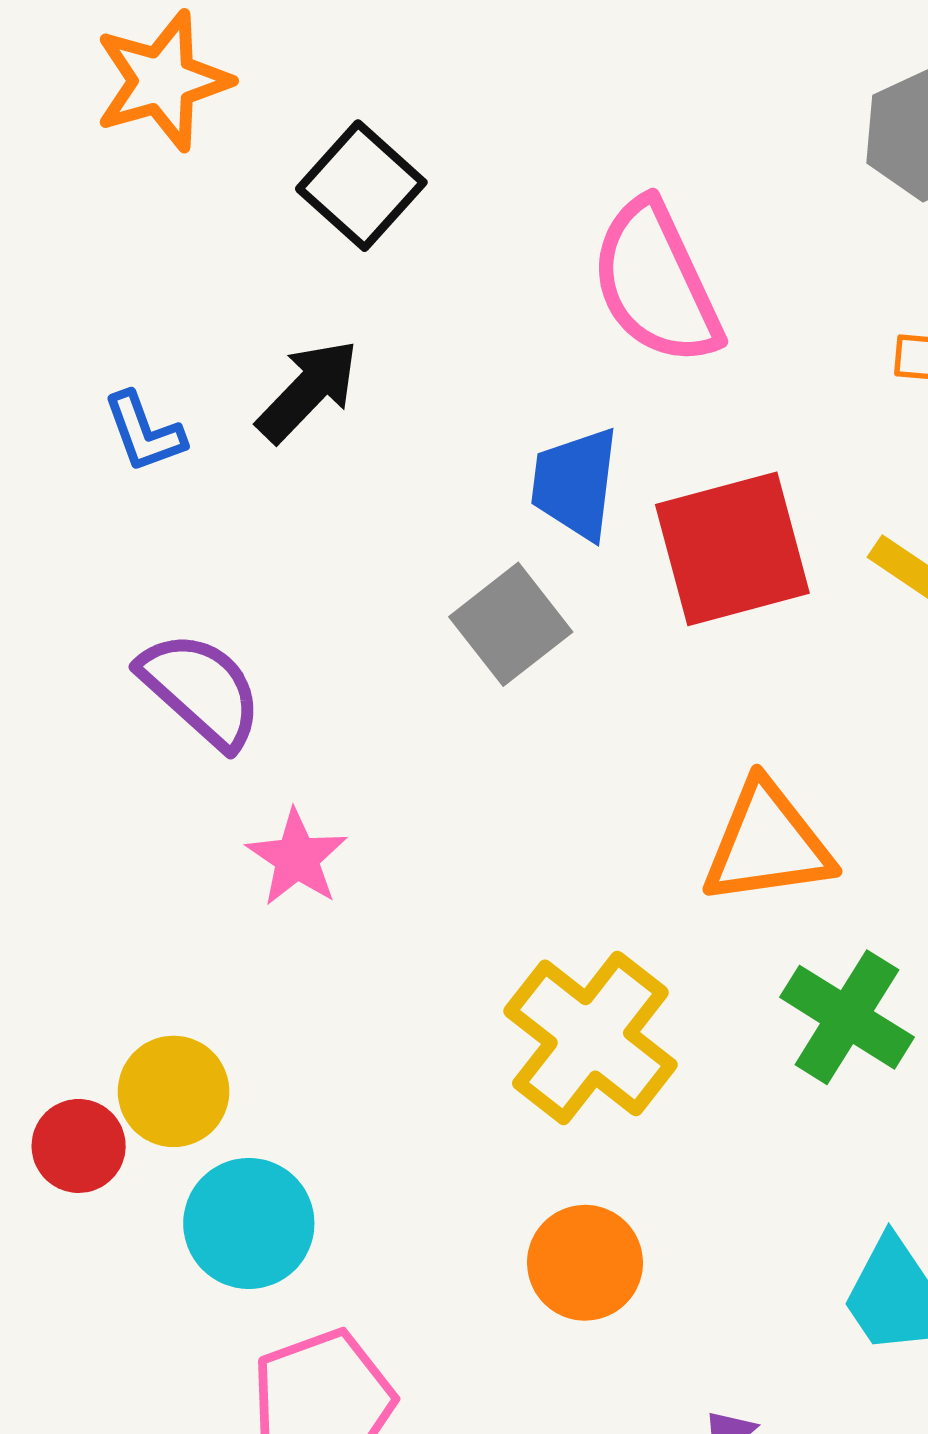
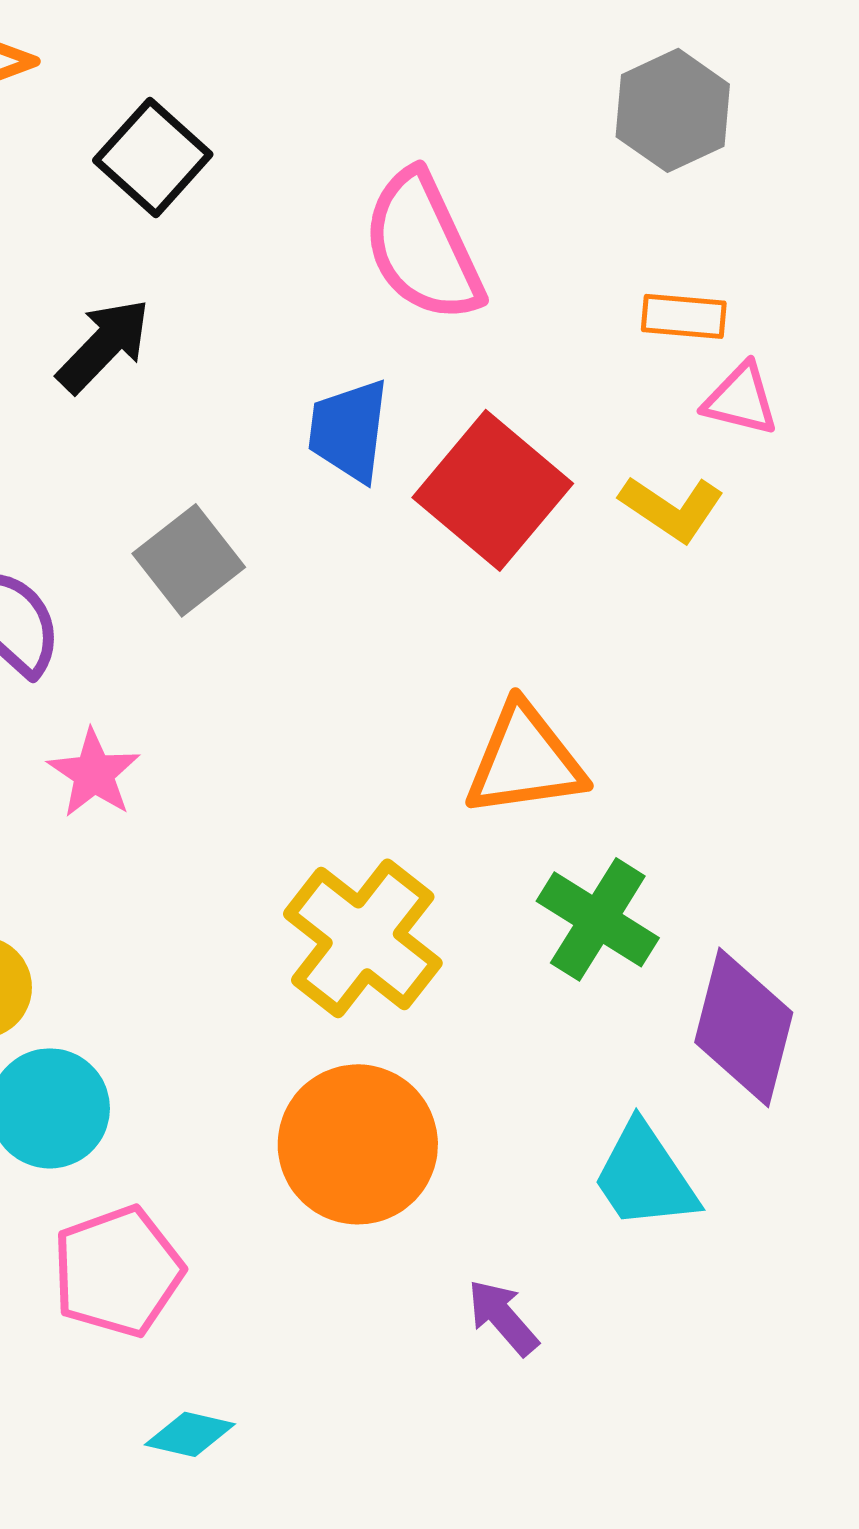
red square: (732, 549) -> (493, 490), turned -35
gray square: (511, 624) -> (189, 560), moved
orange circle: (585, 1263) -> (358, 1144), size x1.5

